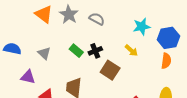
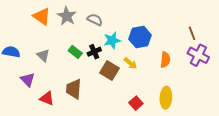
cyan star: (142, 27) -> (112, 40), moved
blue hexagon: (168, 38) -> (140, 37), moved
yellow arrow: (131, 50) -> (130, 63), moved
purple triangle: (28, 77) -> (28, 80), turned 35

